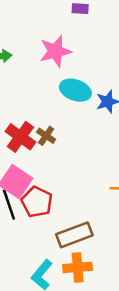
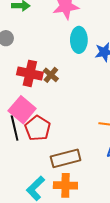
cyan ellipse: (75, 90) -> (79, 40), turned 65
red cross: (21, 137) -> (30, 73), turned -30

